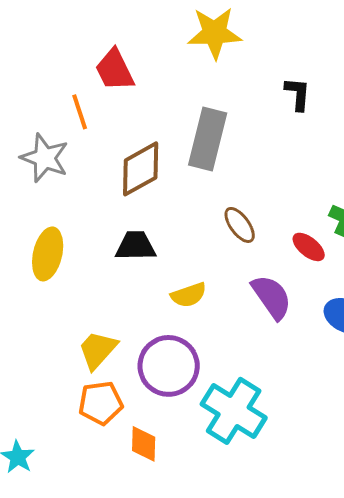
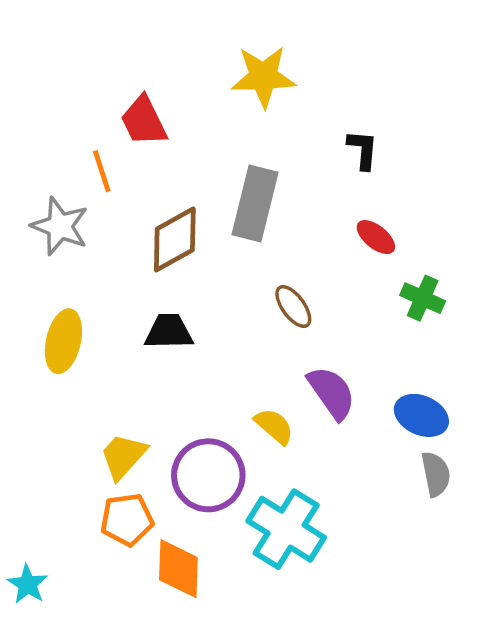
red ellipse: (309, 247) -> (376, 237), moved
yellow semicircle: (189, 295) -> (274, 426), moved, turned -120
orange diamond: (144, 444) -> (178, 569), size x1.4

